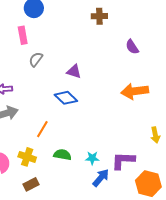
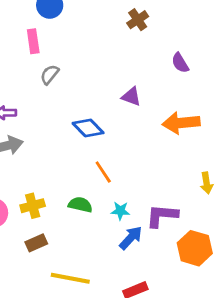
brown cross: (99, 16) -> (138, 20), turned -35
purple triangle: (74, 71) -> (131, 96), moved
orange line: (42, 129) -> (103, 172), moved, turned -66
yellow cross: (27, 157) -> (33, 206), turned -36

